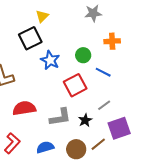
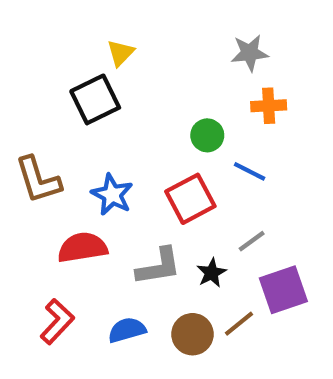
gray star: (93, 13) -> (250, 53), moved
blue star: (50, 60) -> (112, 195), moved

